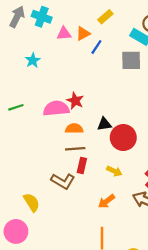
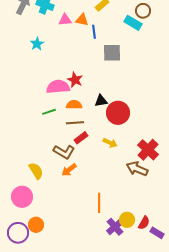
orange triangle: (83, 34) -> (82, 20), turned 40
blue line: (96, 47) -> (94, 32), turned -40
gray square: (131, 60) -> (112, 53), moved
green line: (16, 107) -> (49, 112), moved
red rectangle: (82, 165) -> (81, 138), turned 40
orange arrow: (107, 201) -> (69, 170), moved

